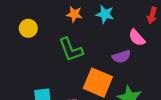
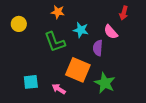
cyan star: (105, 14) -> (81, 30), moved
purple semicircle: (121, 57) -> (98, 48), turned 112

